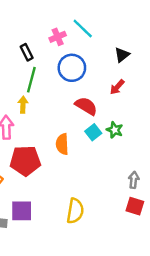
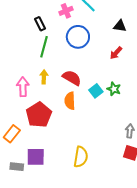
black triangle: (122, 55) -> (120, 26), turned 48
yellow arrow: (23, 105) -> (44, 77), moved
red semicircle: (86, 106) -> (72, 78), moved
red pentagon: (25, 161) -> (39, 115), turned -30

